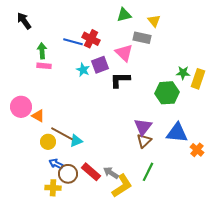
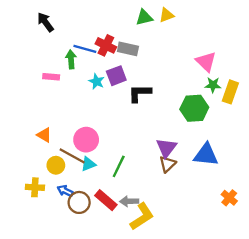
black arrow: (24, 21) -> (45, 22), moved
yellow triangle: (154, 21) -> (166, 15), moved, turned 48
gray rectangle: (142, 38) -> (128, 49), moved
green arrow: (42, 51) -> (71, 59), moved
pink triangle: (124, 53) -> (206, 62), moved
pink circle: (21, 107) -> (86, 140), moved
orange cross: (197, 150) -> (229, 198), moved
green line: (148, 172) -> (119, 166), moved
gray arrow: (111, 173) -> (129, 201), turned -35
yellow cross: (53, 188) -> (35, 187), moved

